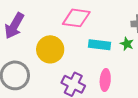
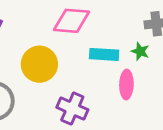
pink ellipse: (105, 80) -> (126, 85), moved

